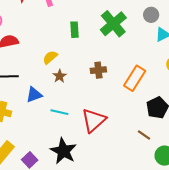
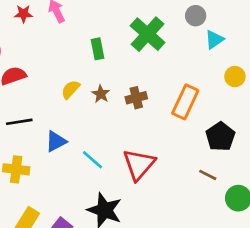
brown star: (60, 76) -> (101, 94), moved
cyan line: (59, 112) -> (92, 160), turned 36

